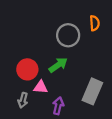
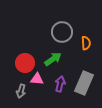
orange semicircle: (95, 23) -> (86, 43), moved
purple arrow: (58, 106) -> (60, 84), moved

